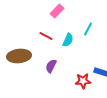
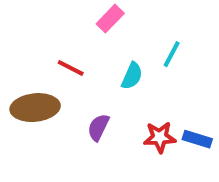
red line: (46, 36) -> (71, 68), moved
red star: (83, 81) -> (160, 137), moved

